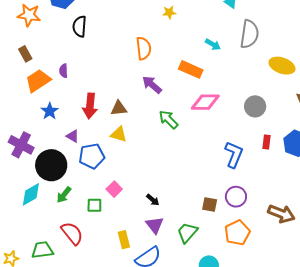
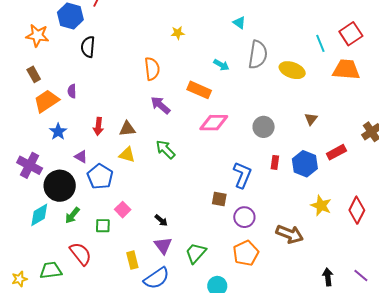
yellow ellipse: (282, 66) -> (292, 70), moved
red arrow: (90, 106) -> (98, 126), size x0.7
green arrow: (168, 120) -> (165, 149), moved
blue pentagon: (92, 156) -> (100, 177), turned -30
brown square: (210, 204) -> (219, 199), moved

